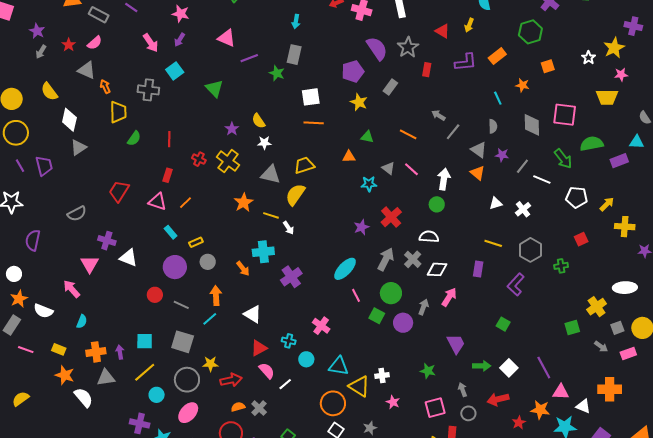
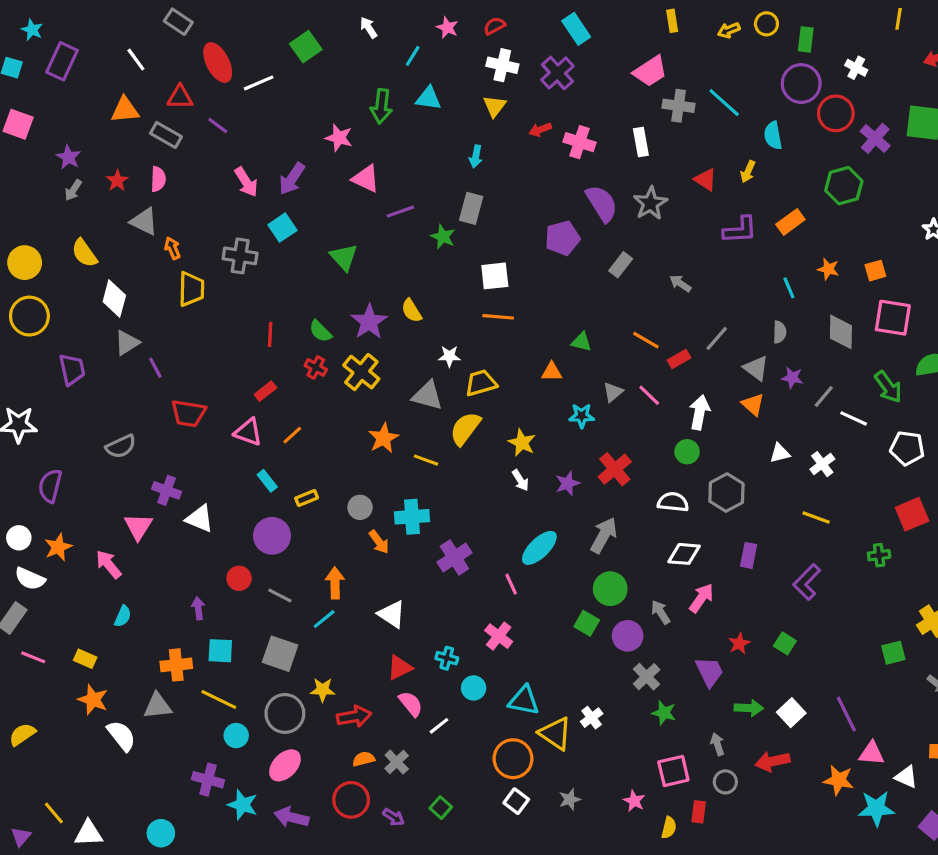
pink star: (181, 14) -> (339, 138), moved
purple arrow: (180, 40) -> (292, 179), size x1.5
pink semicircle: (95, 43) -> (158, 179), turned -49
orange square: (548, 66) -> (875, 271), moved
red rectangle: (427, 70) -> (679, 359), moved, turned 48
yellow star: (359, 102) -> (522, 443), moved
gray arrow: (438, 115) -> (680, 283), moved
purple star: (232, 129) -> (369, 322), size x1.6
green semicircle: (134, 138) -> (320, 331), moved, turned 98
white star: (264, 143) -> (449, 356), moved
purple line: (20, 166) -> (155, 368), moved
gray triangle: (388, 168) -> (613, 392), turned 40
red rectangle: (167, 175) -> (265, 391), turned 32
red trapezoid: (119, 191) -> (188, 413), turned -115
white arrow: (288, 228) -> (520, 480), moved
red square: (581, 239) -> (912, 514), size x1.5
yellow line: (493, 243) -> (816, 518), moved
gray hexagon: (530, 250) -> (726, 493), moved
gray cross: (413, 259) -> (647, 677), moved
gray circle: (208, 262) -> (360, 507), moved
pink line: (356, 295) -> (511, 584), moved
orange star: (19, 299) -> (58, 547), moved
gray arrow: (423, 307) -> (661, 612), turned -56
white semicircle: (43, 311) -> (30, 579), moved
orange cross: (96, 352) -> (176, 665), moved
purple arrow: (120, 352) -> (198, 608), moved
yellow line: (145, 372) -> (219, 699), turned 65
white cross: (382, 376) -> (592, 718), turned -32
pink star: (393, 402) -> (634, 801), moved
red star: (519, 423) -> (739, 643), moved

